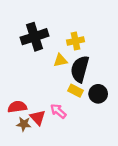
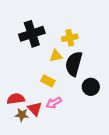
yellow rectangle: (75, 91) -> (48, 81), moved
pink arrow: (58, 111) -> (54, 103), turned -70

